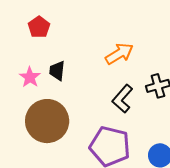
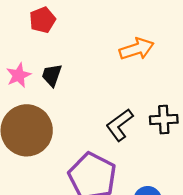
orange arrow: (119, 54) -> (137, 49), moved

